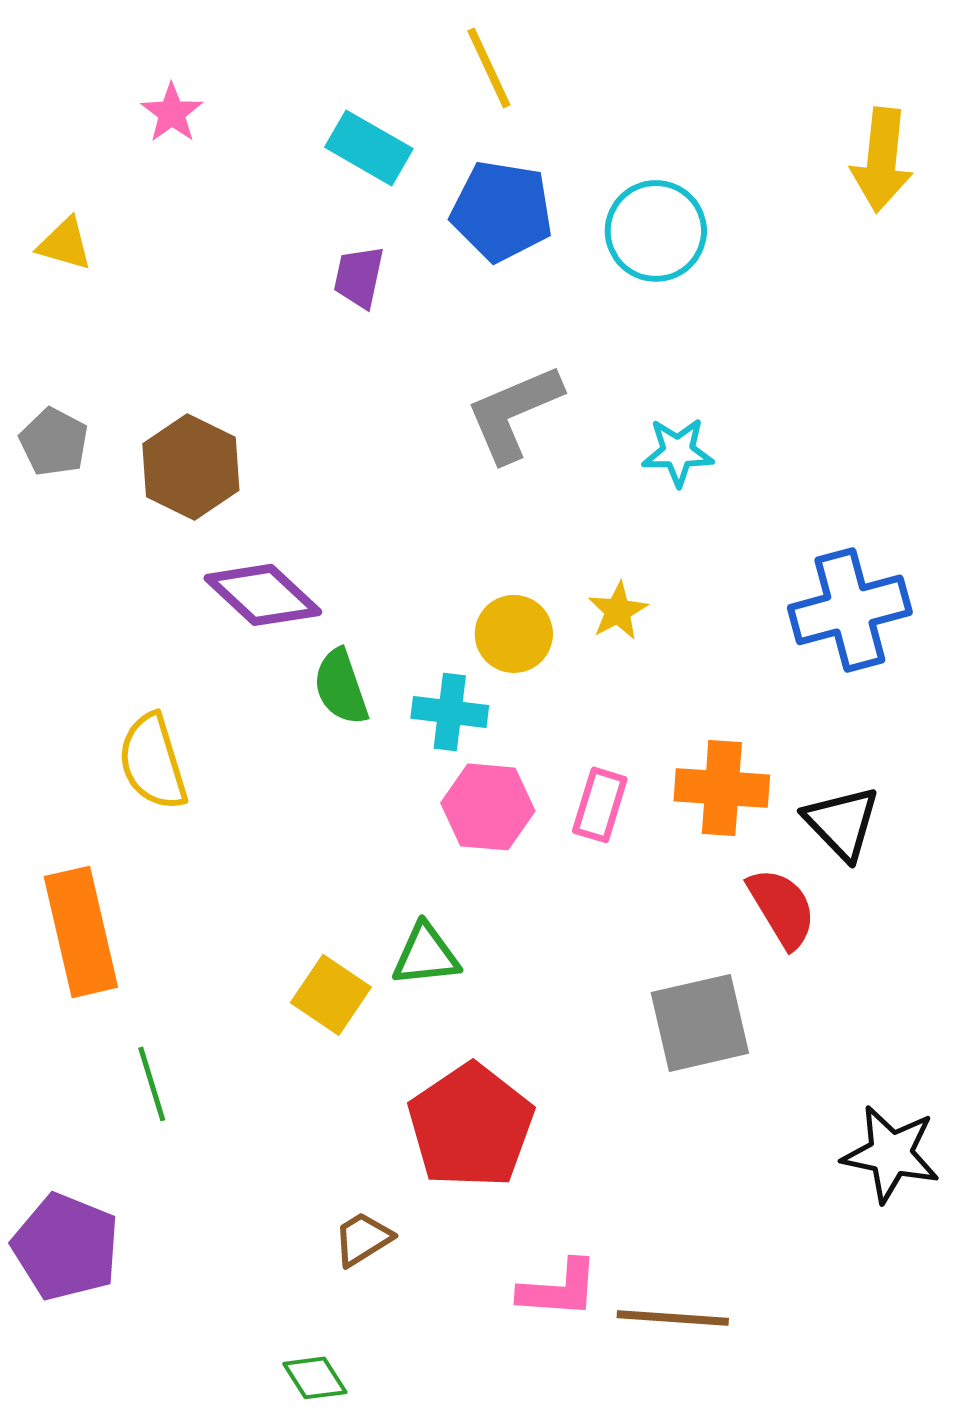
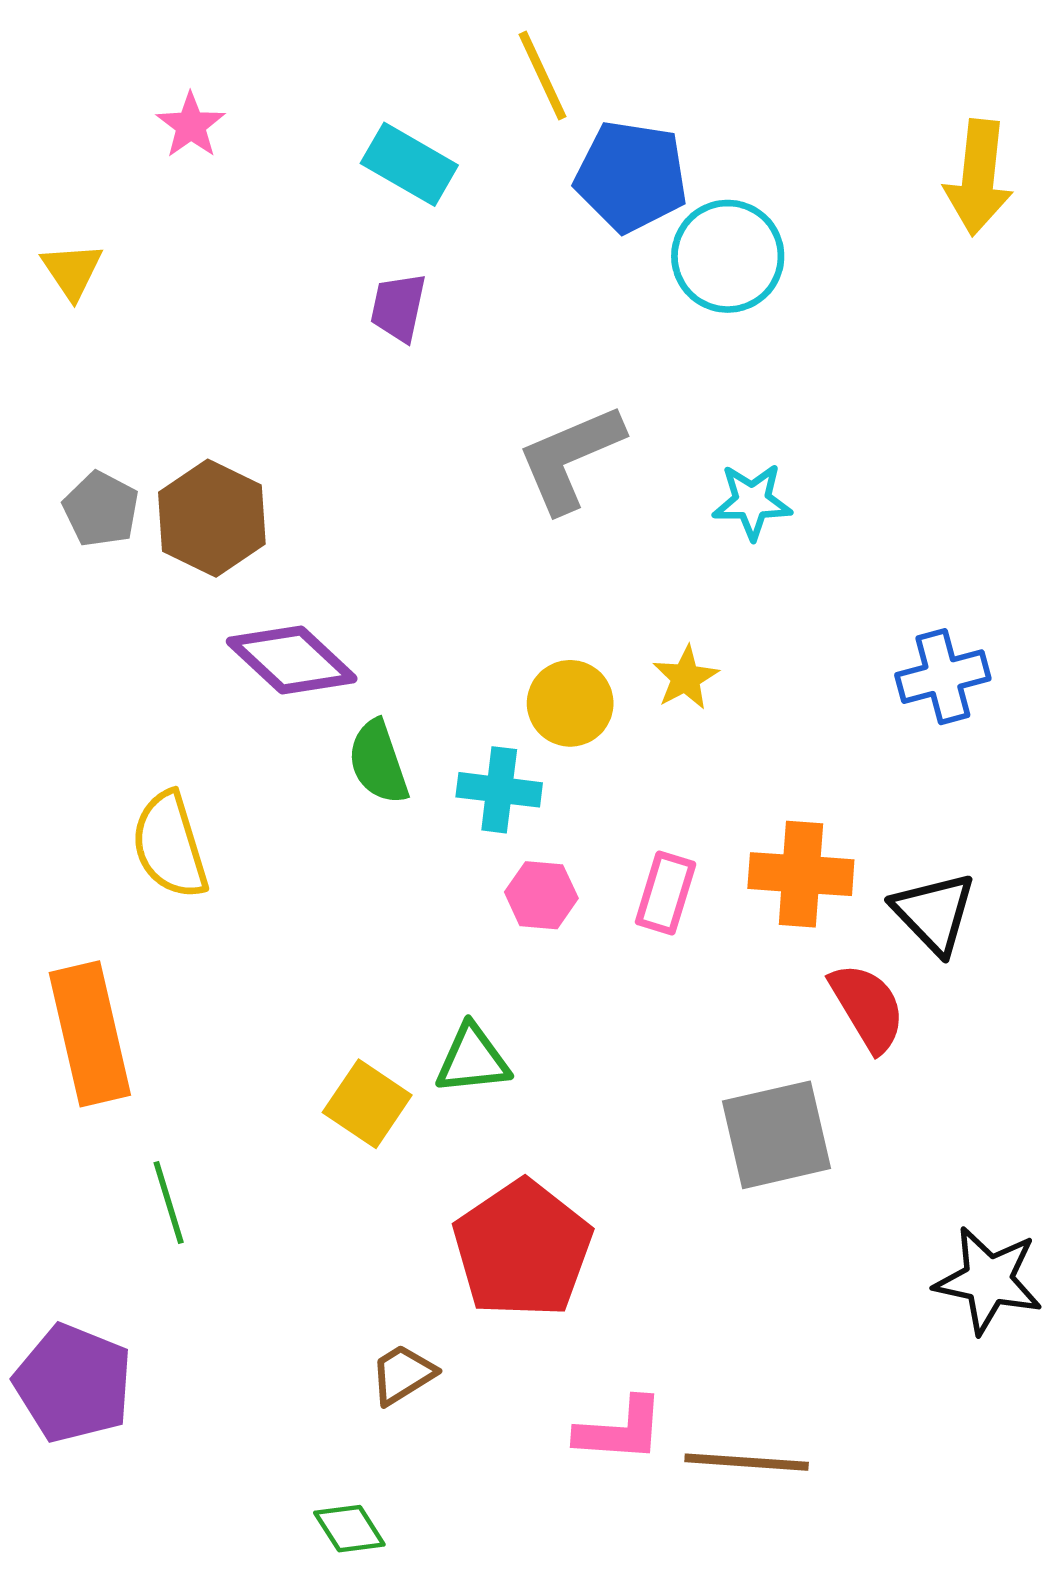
blue pentagon: (502, 211) -> (631, 176), moved
yellow triangle: (65, 244) -> (72, 271), turned 40
gray pentagon: (54, 442) -> (101, 509), moved
blue cross: (850, 610) -> (943, 677), size x0.7
pink hexagon: (488, 807) -> (541, 895), size x0.7

